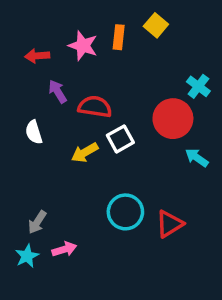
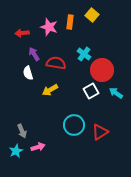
cyan cross: (198, 86) -> (84, 54), moved
white semicircle: (34, 132) -> (28, 73), moved
white square: (120, 139) -> (91, 91), moved
gray arrow: (37, 222) -> (22, 131), turned -56

